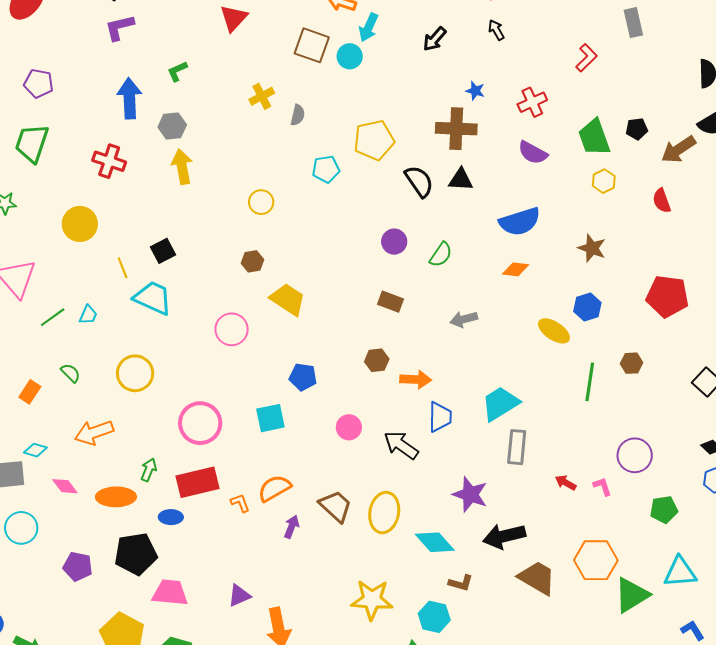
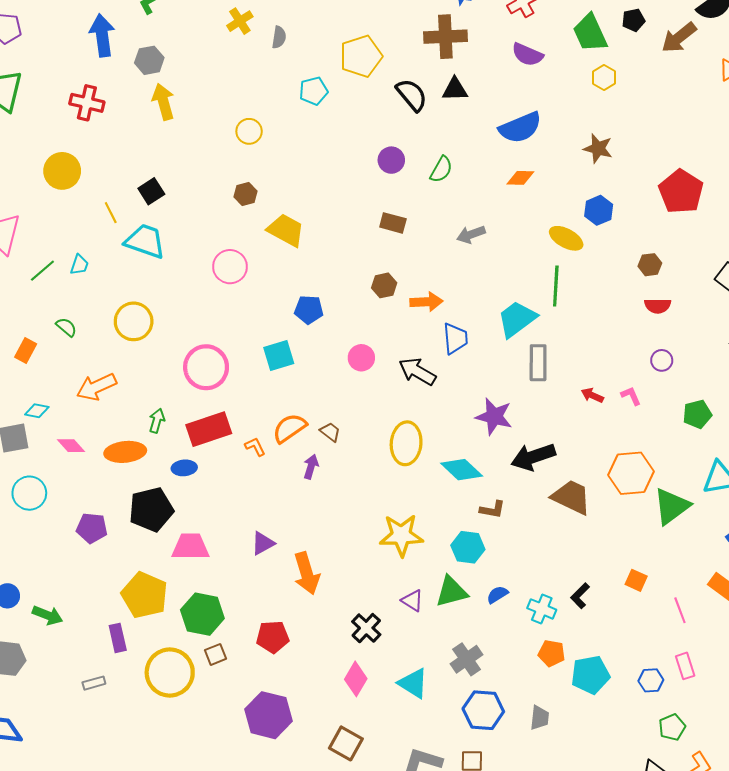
red semicircle: (662, 201) -> (658, 306), moved, turned -65
red pentagon: (667, 296) -> (681, 192), turned 30
green line: (590, 382) -> (556, 286), moved
purple circle: (635, 455) -> (662, 360), size x0.6
brown trapezoid: (336, 506) -> (330, 432), moved, size x0.6

